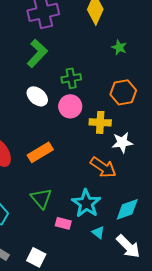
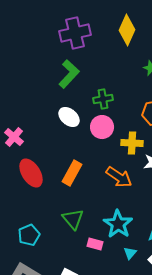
orange rectangle: (40, 152) -> (72, 173), turned -30
orange arrow: (103, 167) -> (119, 177), moved
cyan triangle: (98, 232) -> (130, 253), turned 32

